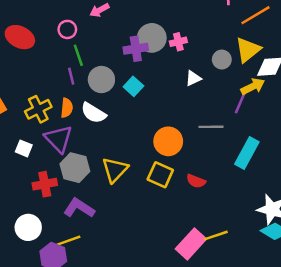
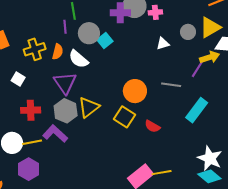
cyan square: (133, 86) -> (105, 41), moved
purple triangle: (58, 139) -> (65, 83), moved
gray hexagon: (75, 168) -> (66, 111), moved
yellow line: (69, 241) -> (32, 142), moved

